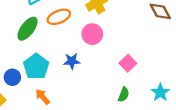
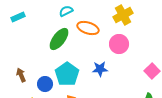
orange ellipse: (59, 17) -> (88, 28), turned 40

